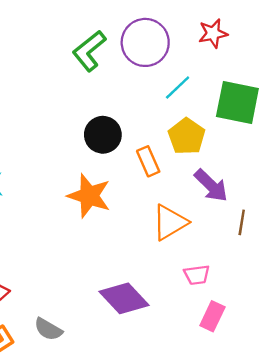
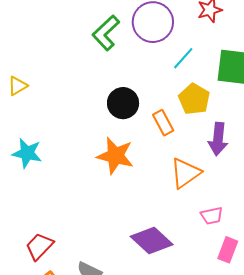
purple arrow: (211, 186) -> (218, 139), turned 56

